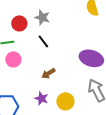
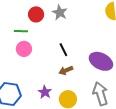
black line: (43, 41) -> (63, 50), moved
brown arrow: (48, 73) -> (66, 70), moved

